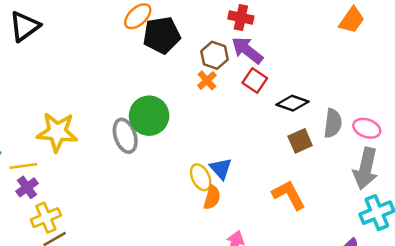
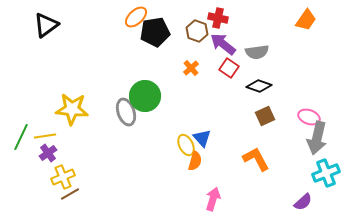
brown hexagon: (215, 55) -> (197, 31), moved
gray semicircle: (333, 123) -> (257, 52), moved, turned 75
pink ellipse: (367, 128) -> (309, 117), moved

